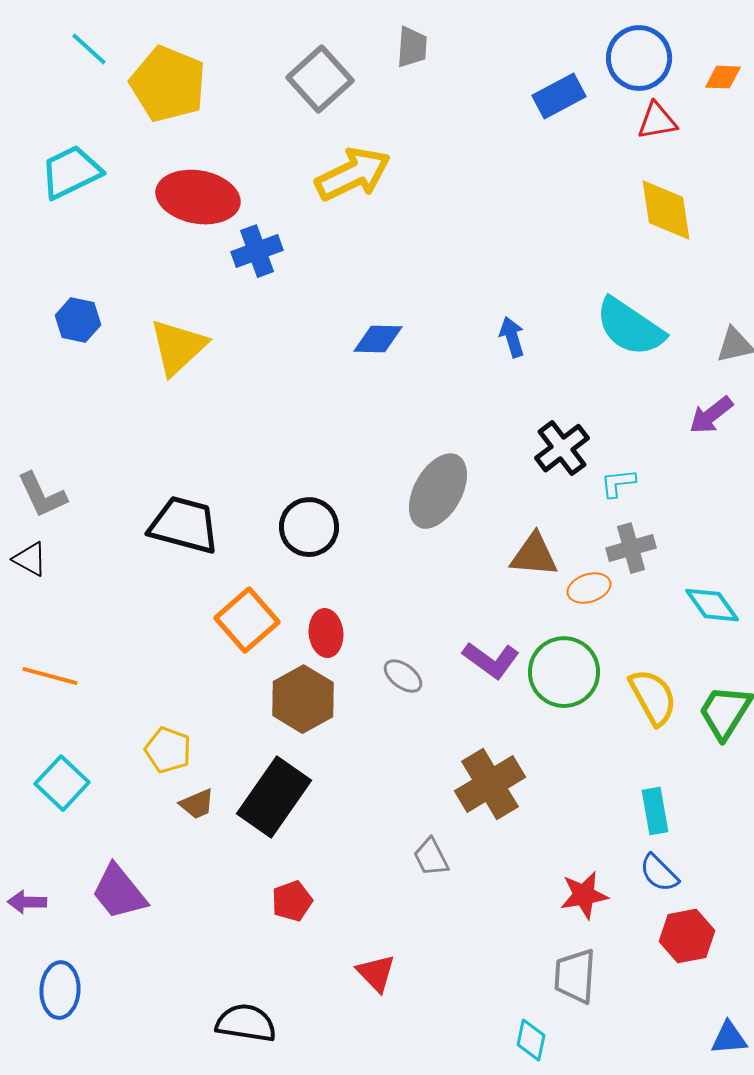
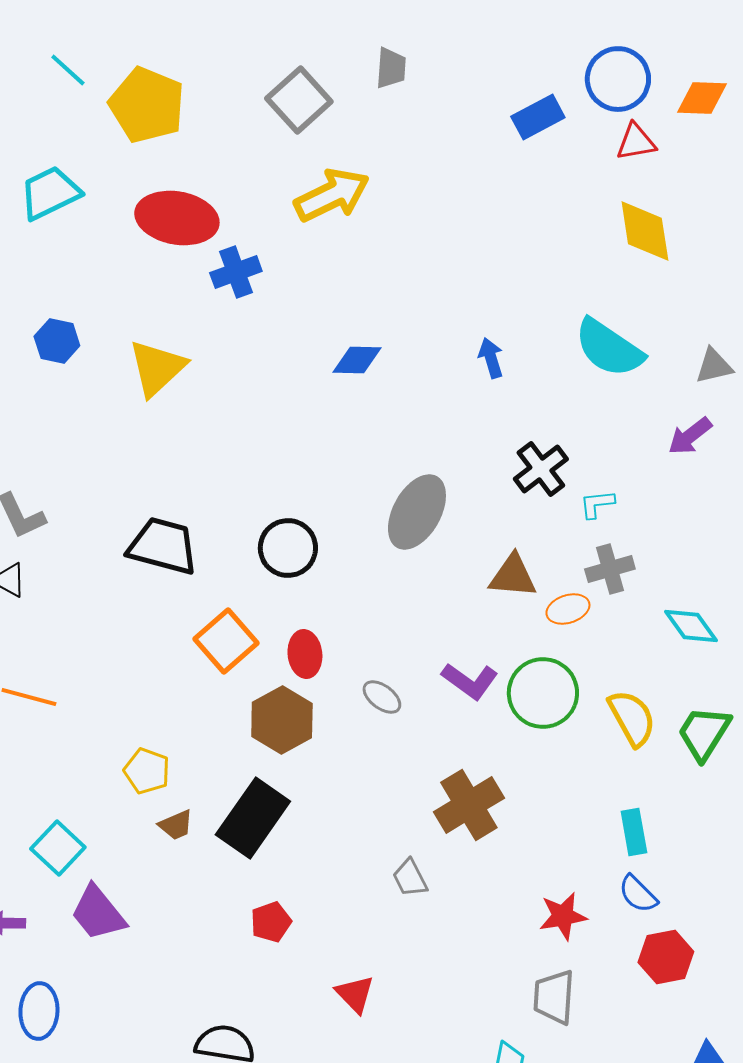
orange diamond: (723, 77) -> (702, 98), size x1.4
cyan square: (62, 783) -> (58, 848), moved

